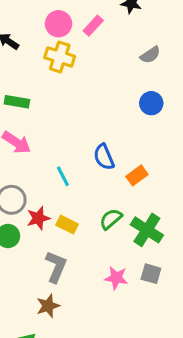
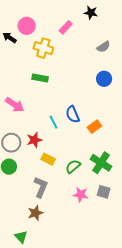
pink circle: (59, 24) -> (27, 26), moved
green rectangle: (17, 102) -> (40, 78), moved
cyan line: (63, 176) -> (54, 122), moved
red star: (38, 218) -> (34, 140), moved
green semicircle: (111, 219) -> (73, 166), moved

